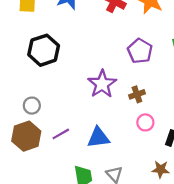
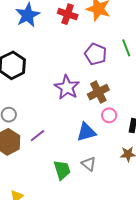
brown cross: (137, 94) -> (98, 92), size x1.5
blue triangle: (98, 138) -> (86, 132), moved

